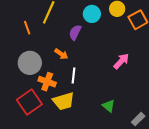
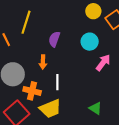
cyan circle: (92, 14) -> (90, 42), moved
orange arrow: (61, 54) -> (43, 62), turned 64

